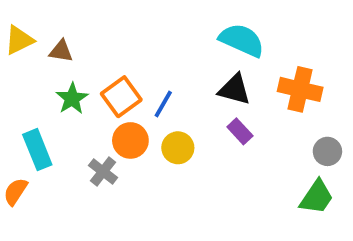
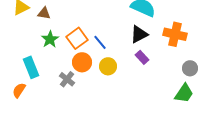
black triangle: (234, 89) -> (139, 34), turned -42
blue line: (163, 104) -> (100, 42), turned -70

